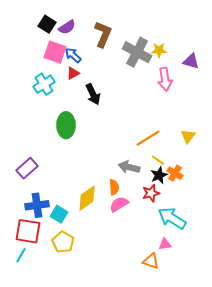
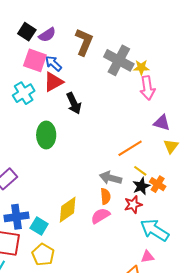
yellow star: (159, 50) -> (141, 67), moved
purple triangle: (191, 61) -> (162, 123), moved
red triangle: (73, 73) -> (53, 82), size x1.5
orange semicircle: (114, 187) -> (106, 196), moved

